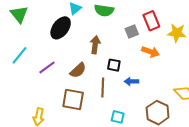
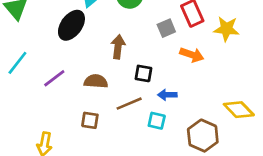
brown semicircle: (78, 70) -> (96, 81), turned -132
brown line: (103, 87) -> (129, 104), turned 66
brown square: (73, 100) -> (90, 120), size x0.6
cyan square: (118, 117) -> (157, 121), moved

